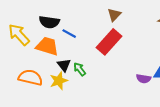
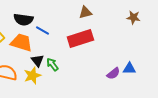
brown triangle: (114, 15) -> (85, 12), turned 32
red rectangle: (109, 42) -> (80, 38), turned 30
purple semicircle: (144, 79) -> (113, 74), turned -48

